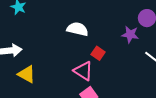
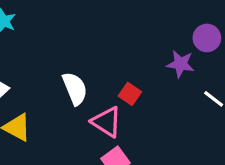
white semicircle: (77, 29) -> (75, 89), moved, turned 55

